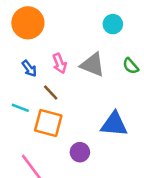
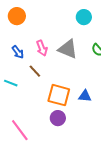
orange circle: (28, 23) -> (17, 16), size x0.7
orange square: (48, 123) -> (59, 95), moved
blue triangle: (114, 124) -> (85, 96), size x0.6

